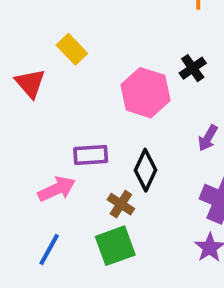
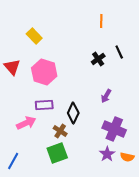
yellow rectangle: (72, 49) -> (34, 36), moved
pink hexagon: (145, 93) -> (44, 72), moved
blue line: (49, 249) -> (13, 161), moved

